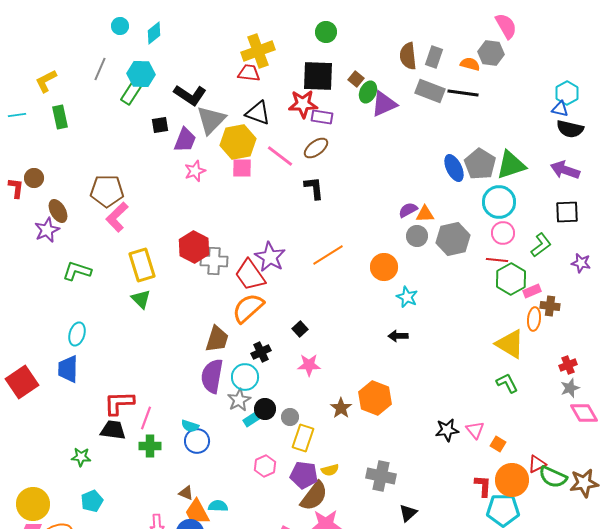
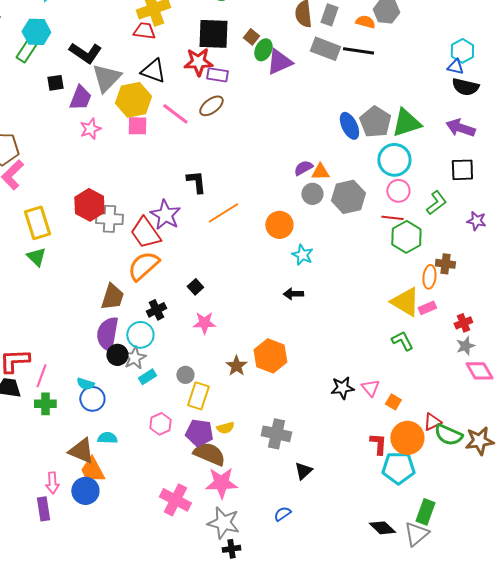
black L-shape: (314, 188) -> (196, 182), moved
pink rectangle: (532, 291) -> (427, 308), moved
black circle: (265, 409) -> (117, 355), moved
brown triangle: (186, 493) -> (81, 451), size x1.8
brown semicircle: (314, 496) -> (209, 454), turned -104
cyan semicircle: (218, 506) -> (107, 438), moved

